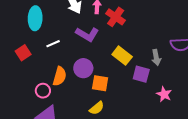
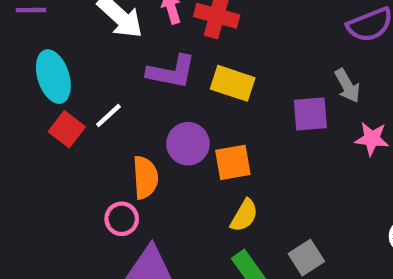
red square: (23, 53) -> (67, 129), moved
yellow rectangle: (122, 56) -> (233, 83), moved
gray arrow: (156, 57) -> (347, 86), moved

